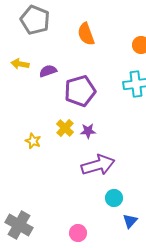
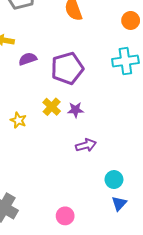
purple semicircle: (48, 71) -> (28, 59), moved
purple arrow: (98, 165) -> (86, 145), size x0.6
cyan circle: (114, 198) -> (114, 180), moved

